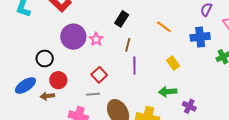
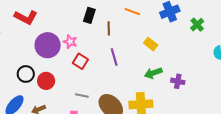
brown line: (128, 45) -> (109, 28), moved
red square: (99, 75) -> (80, 61), moved
red circle: (58, 80) -> (46, 81), moved
gray line: (93, 94) -> (82, 95), turned 32

